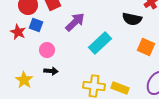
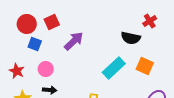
red star: (18, 32) -> (17, 71), moved
cyan rectangle: (100, 43) -> (114, 68), moved

